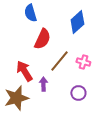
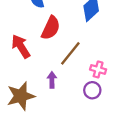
pink cross: (83, 62) -> (98, 69), moved
red arrow: (24, 71) -> (21, 46), moved

